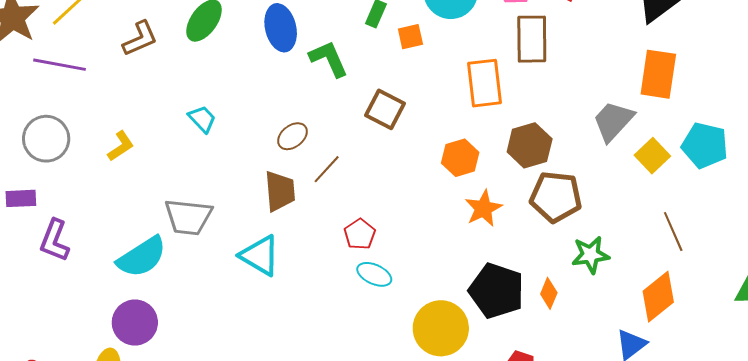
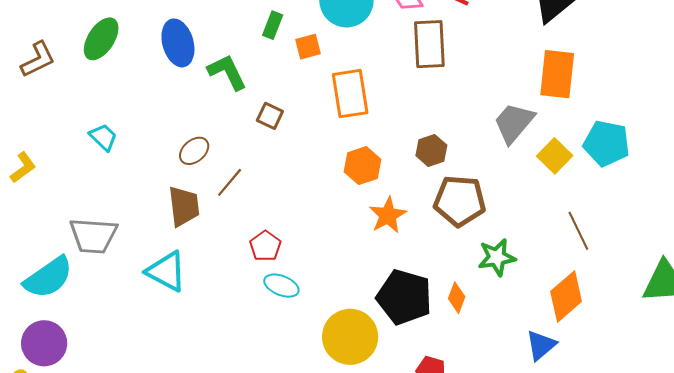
orange rectangle: (485, 83) -> (350, 94), moved
brown square: (385, 109) -> (270, 116), moved, size x0.7
brown hexagon: (530, 145) -> (431, 150), size x0.7

